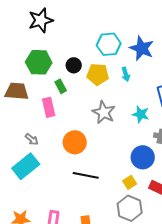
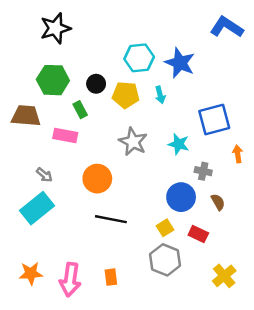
pink rectangle: (49, 107) -> (65, 135), turned -66

